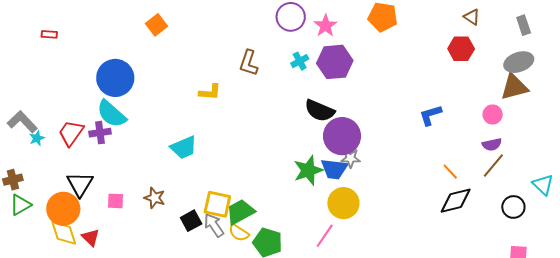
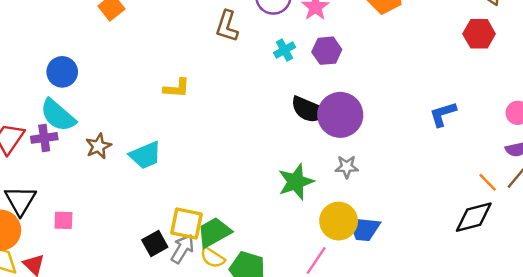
purple hexagon: (335, 62) -> (327, 51), size x0.7
brown L-shape: (249, 63) -> (227, 26), moved
blue circle: (115, 78) -> (62, 72), size x0.7
purple circle: (342, 136) -> (340, 115), moved
blue trapezoid: (334, 169) -> (364, 229), moved
orange line: (450, 172) -> (488, 182), moved
brown star: (155, 198) -> (98, 146), moved, turned 30
gray arrow: (214, 225) -> (182, 249), turned 65

